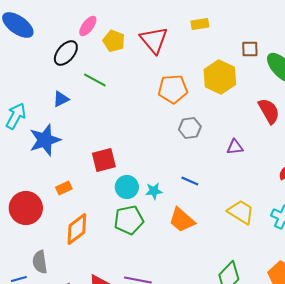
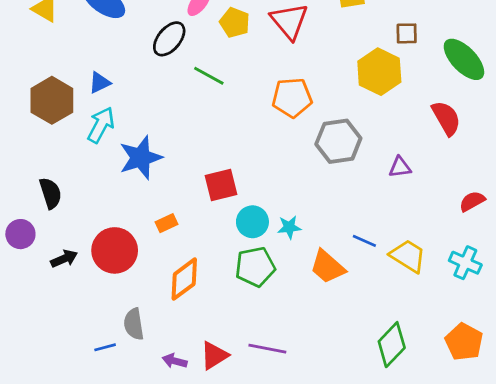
brown square: (250, 49) -> (407, 33), moved
orange pentagon: (173, 89) -> (292, 98), moved
blue triangle: (61, 99) -> (100, 83), moved
gray hexagon: (190, 128) -> (338, 141), size x1.5
blue line: (190, 181) -> (364, 241), moved

